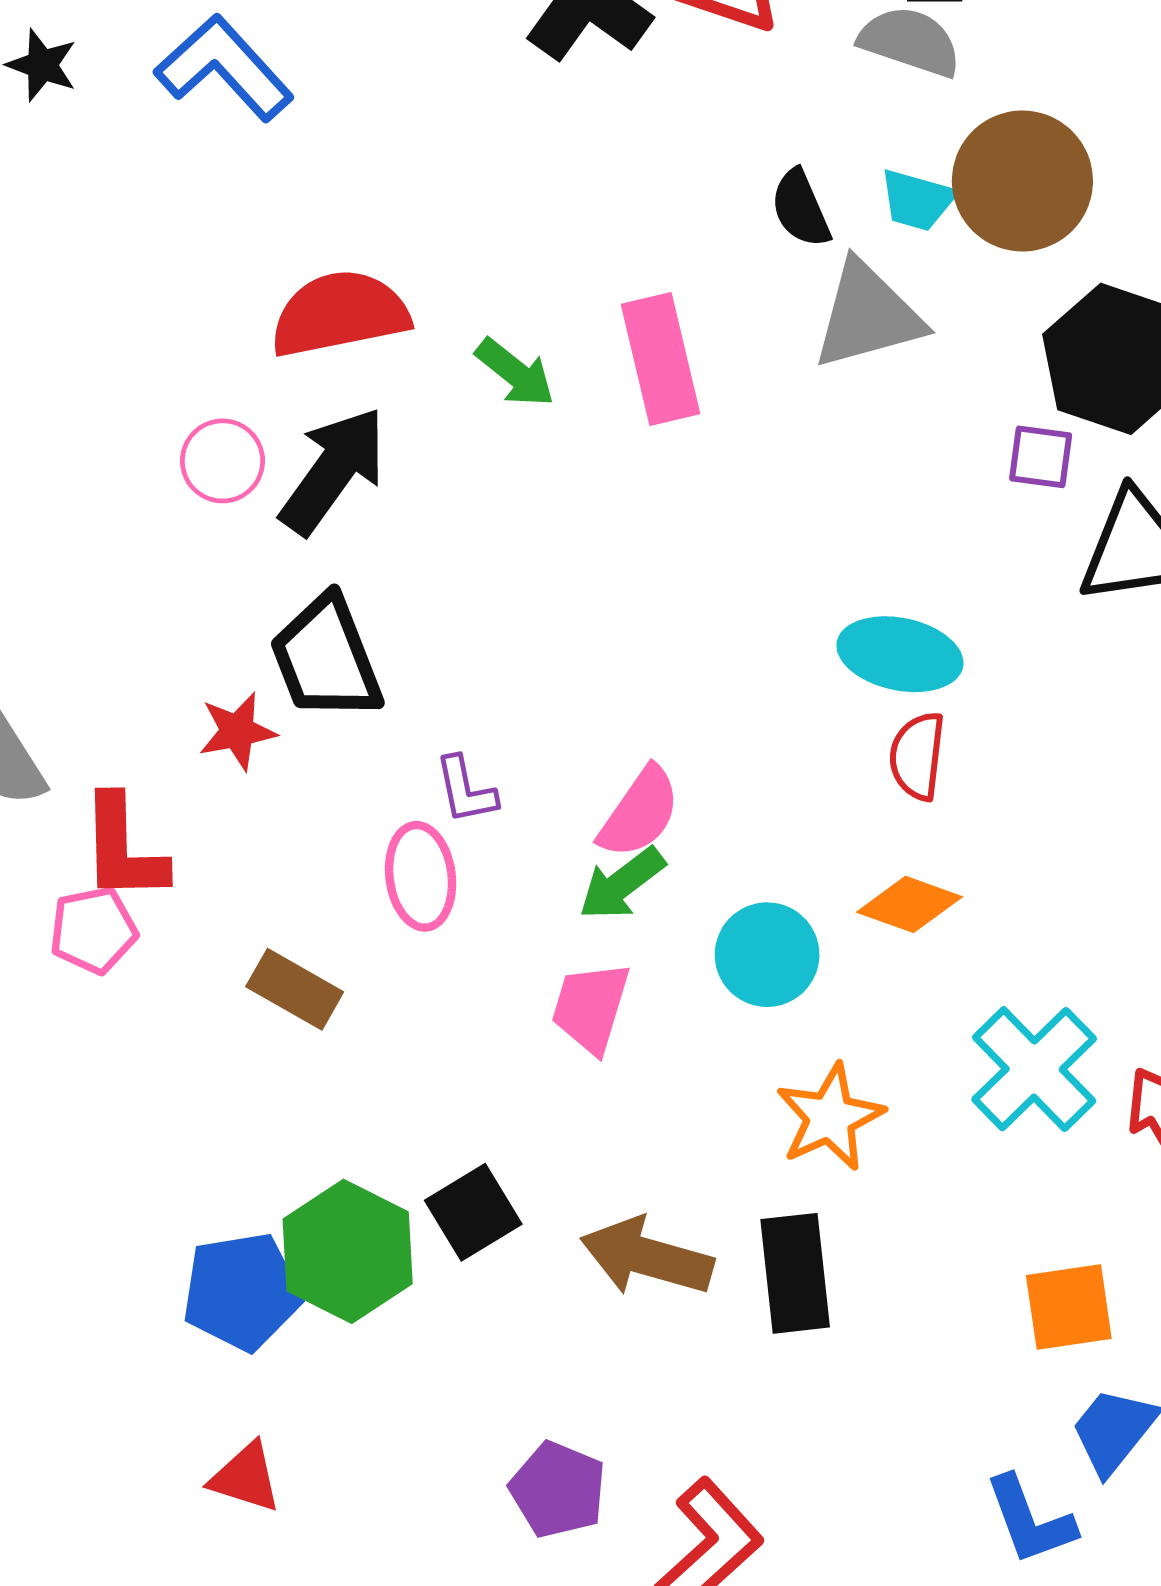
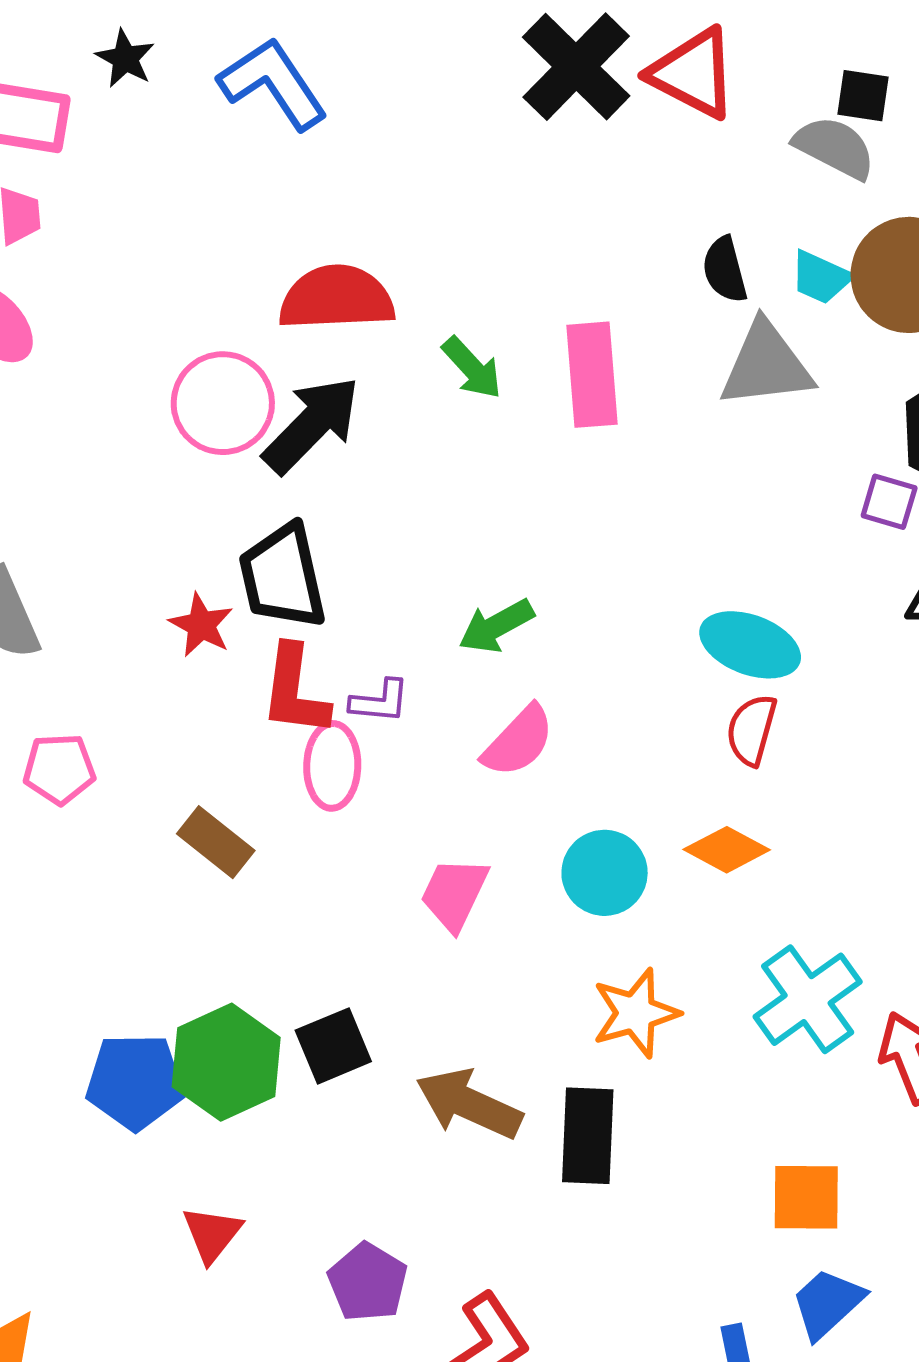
pink circle: (222, 461) -> (223, 403), size x1.5
red star: (237, 731) -> (201, 625), turned 30
purple L-shape: (466, 790) -> (380, 701), turned -82
red L-shape: (123, 849) -> (295, 691), moved
green arrow: (622, 884) -> (496, 626), moved
red triangle: (246, 1477) -> (212, 1234), moved, turned 42

